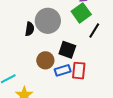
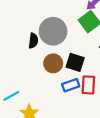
brown circle: (45, 60) -> (53, 63), moved

